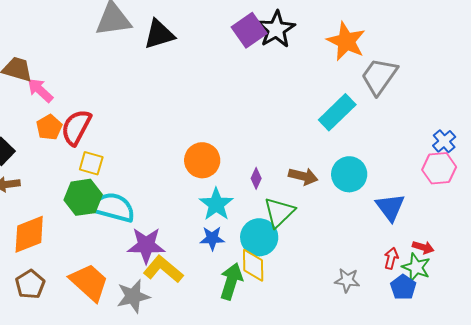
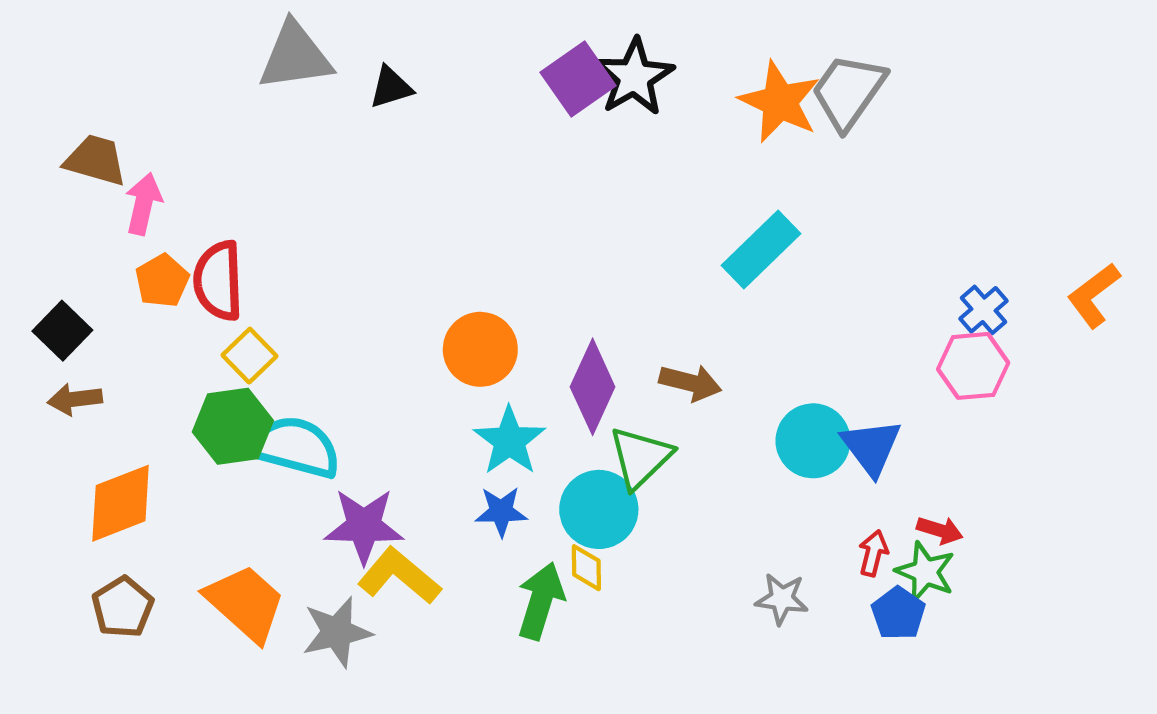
black triangle: (159, 34) -> (391, 87), size x0.7
gray trapezoid: (379, 76) -> (848, 91), moved
pink arrow: (40, 90) -> (143, 204), turned 60
red semicircle: (76, 127) -> (218, 281), turned -30
yellow square: (91, 163) -> (250, 356), turned 30
cyan circle: (349, 174) -> (813, 441), moved
purple diamond: (256, 178) -> (593, 387), size x2.0
yellow diamond: (253, 265) -> (586, 568), size x0.7

